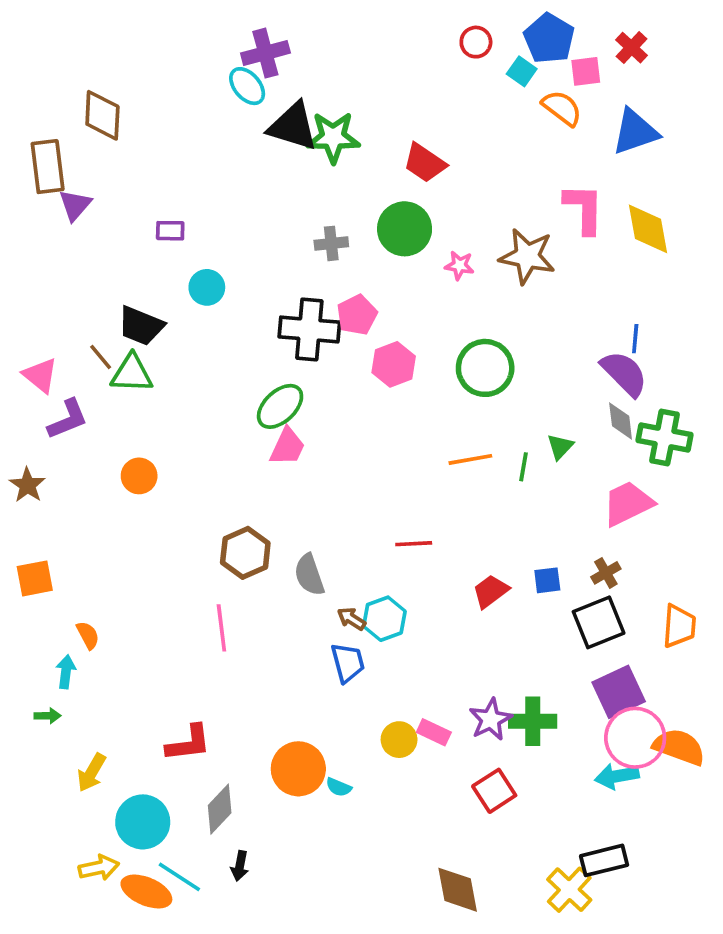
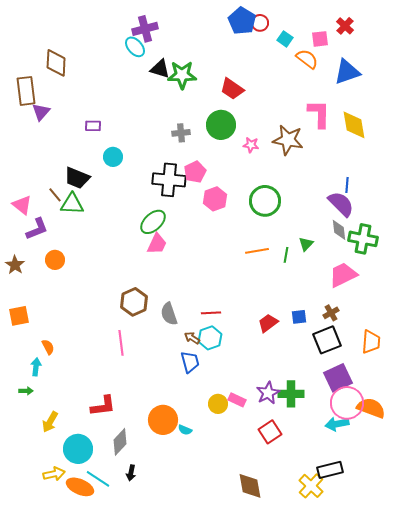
blue pentagon: (549, 38) -> (242, 21), moved
black triangle: (293, 126) -> (160, 69), size x0.7
orange circle: (139, 476) -> (55, 260), moved
red line: (414, 544) -> (211, 313), moved

